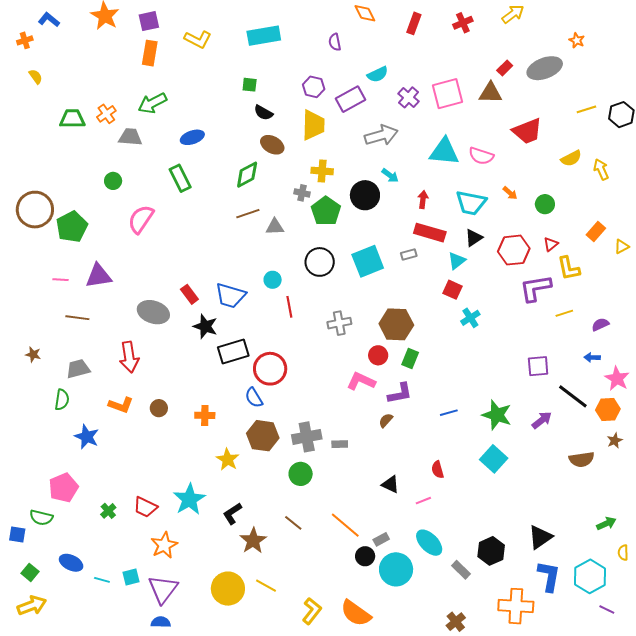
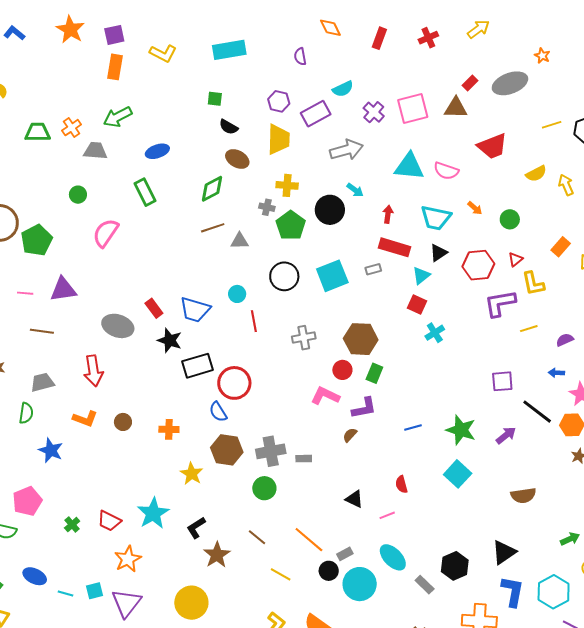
brown semicircle: (582, 459) -> (523, 495), moved
yellow line: (266, 586) -> (281, 574), moved

